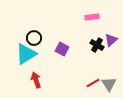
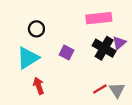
pink rectangle: (92, 17) -> (99, 18), size x1.6
black circle: (34, 38) -> (36, 29), moved
black cross: (97, 45) -> (104, 48), size x1.5

